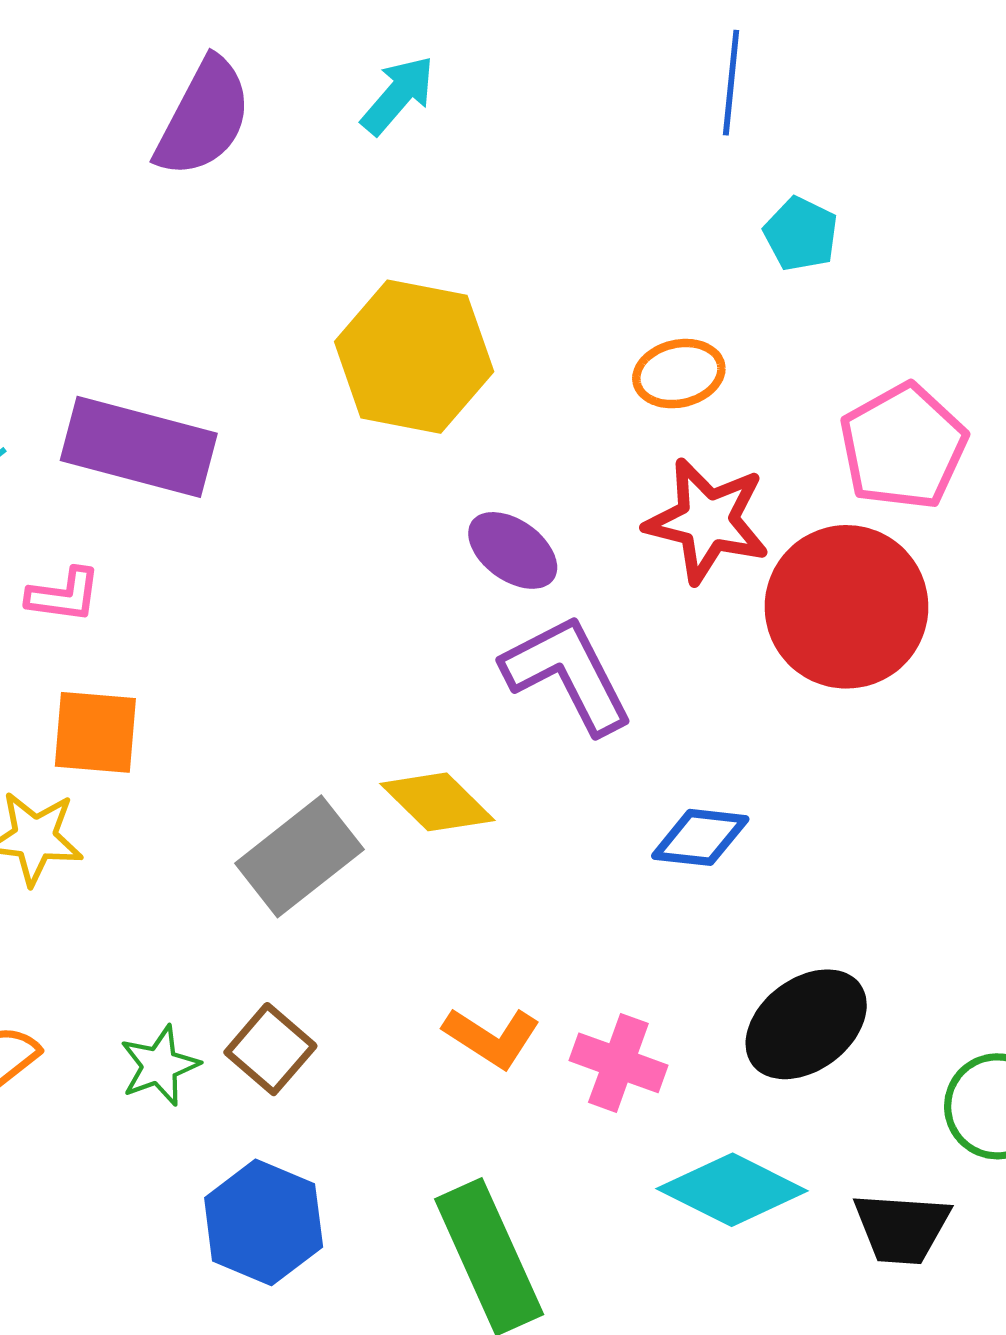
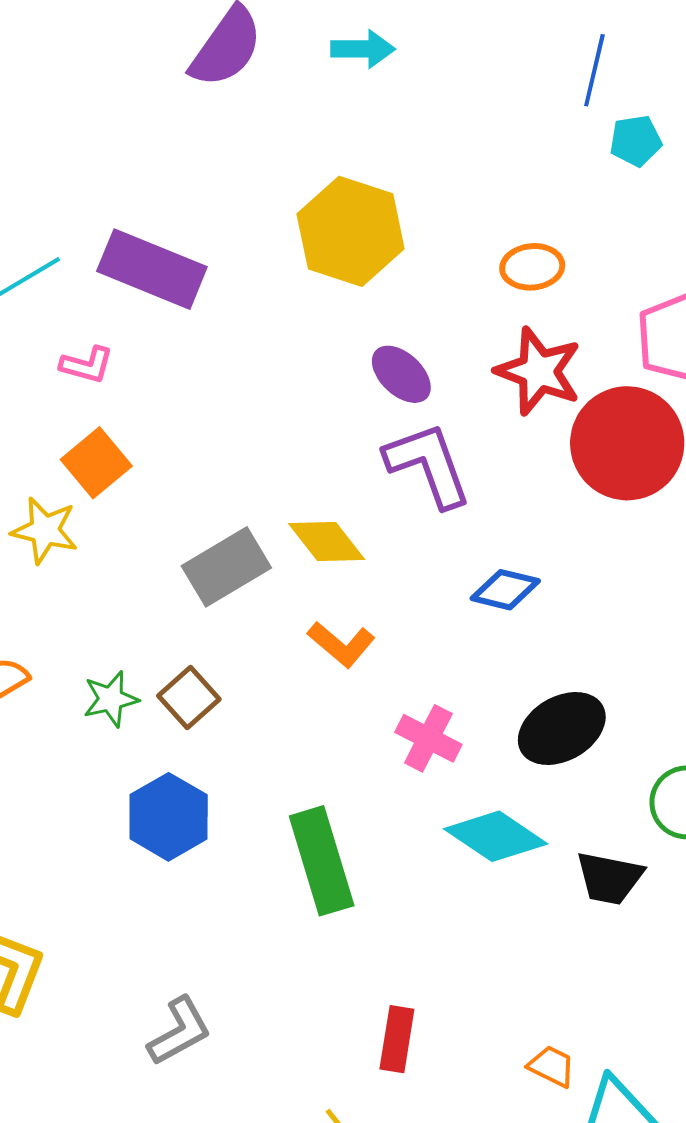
cyan arrow: (398, 95) -> (363, 49), turned 42
cyan pentagon: (801, 234) -> (636, 141), moved, turned 30
orange square: (95, 732) -> (96, 463), turned 38
orange L-shape: (492, 1037) -> (341, 644), moved

